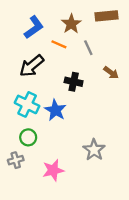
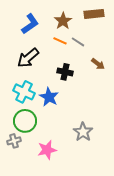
orange line: (59, 44) -> (60, 41), moved
gray line: (88, 48) -> (78, 42), turned -32
green circle: (28, 137) -> (25, 121), size x1.5

